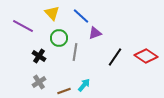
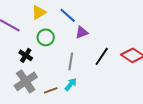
yellow triangle: (52, 13) -> (39, 12), turned 42
gray line: (75, 52) -> (71, 61), moved
gray cross: (39, 82) -> (26, 81), size x1.6

